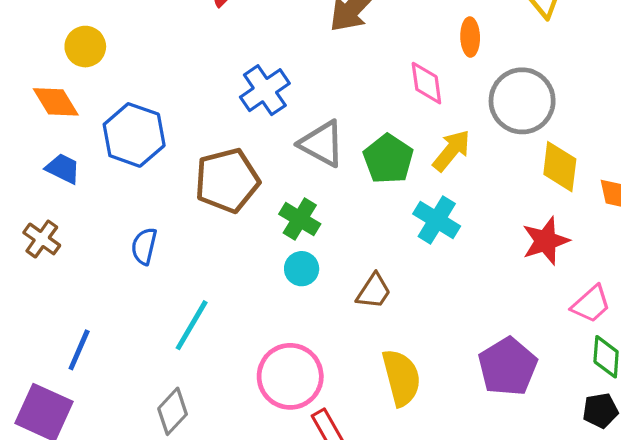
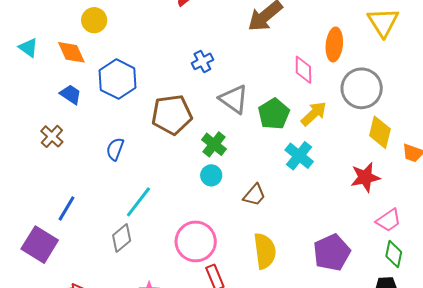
orange ellipse: (470, 37) -> (334, 45), size x1.4
blue cross: (265, 90) -> (202, 61), size x0.7
gray diamond: (173, 411) -> (122, 238), moved

